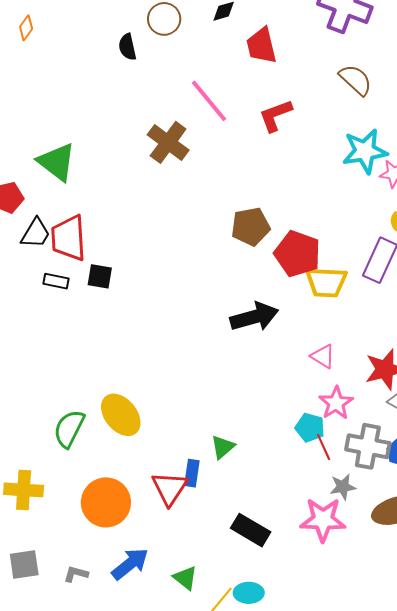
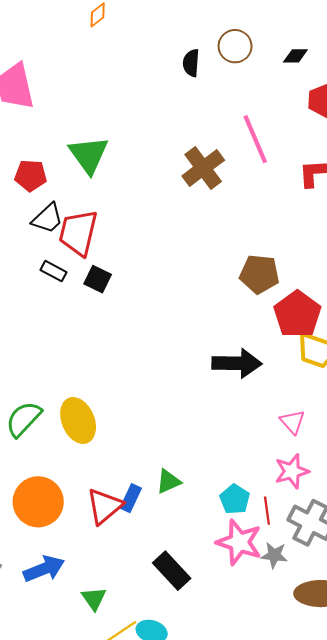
cyan pentagon: (310, 428) -> (235, 499), moved
pink star: (323, 520) -> (239, 542), moved

